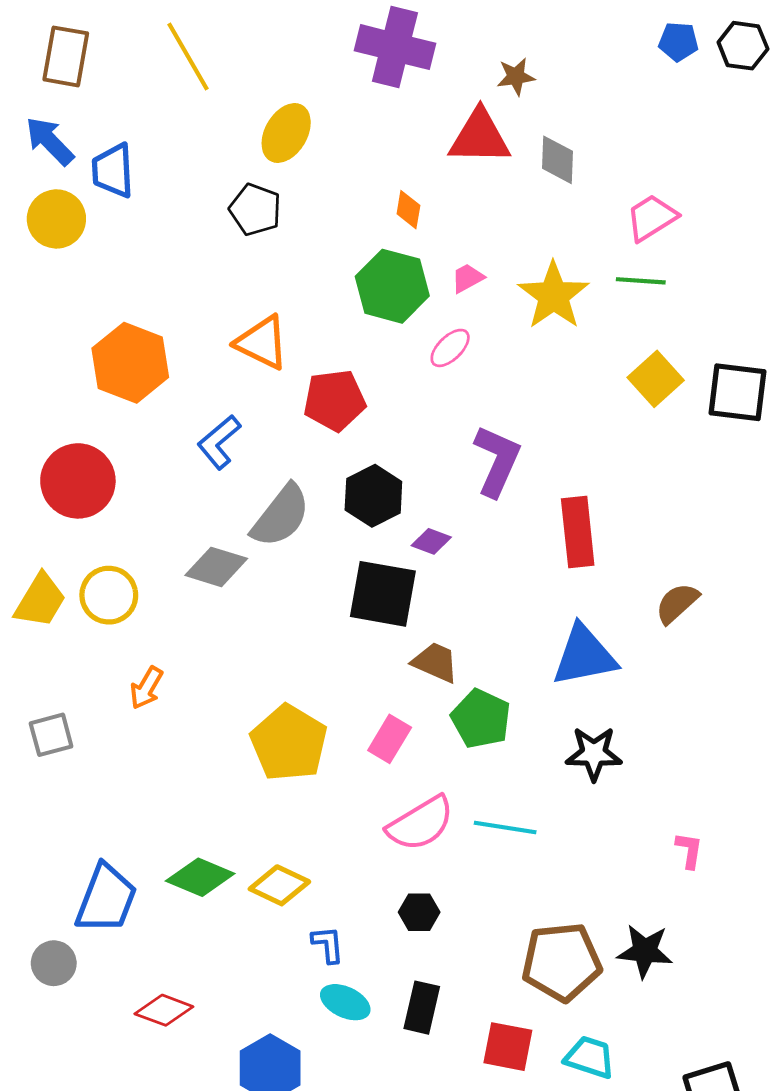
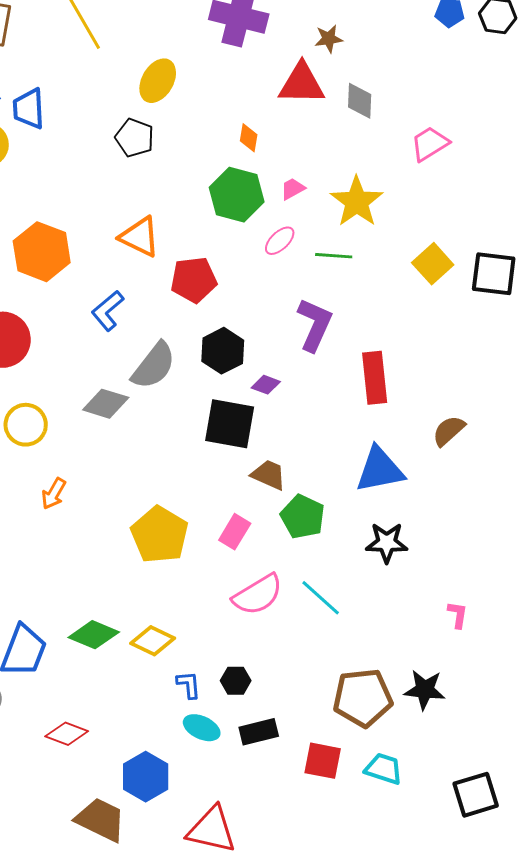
green line: (641, 281) -> (334, 256), moved
cyan line: (505, 828) -> (321, 598), turned 33
black hexagon: (419, 912) -> (236, 681), moved
black rectangle: (422, 1008) -> (259, 732), turned 63

